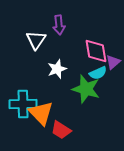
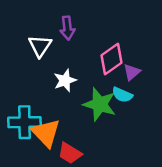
pink diamond: (96, 51) -> (111, 59), turned 64
cyan semicircle: (98, 73) -> (122, 95), moved, turned 48

